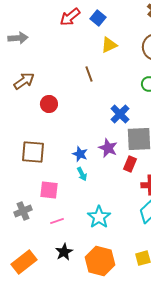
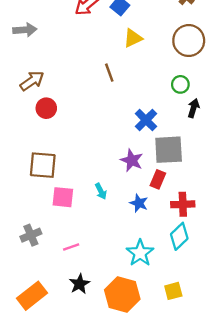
red circle: (49, 104) -> (46, 108), moved
blue star: (80, 154) -> (139, 203), moved
pink square: (49, 190) -> (63, 197), moved
cyan star: (99, 217) -> (140, 253), moved

